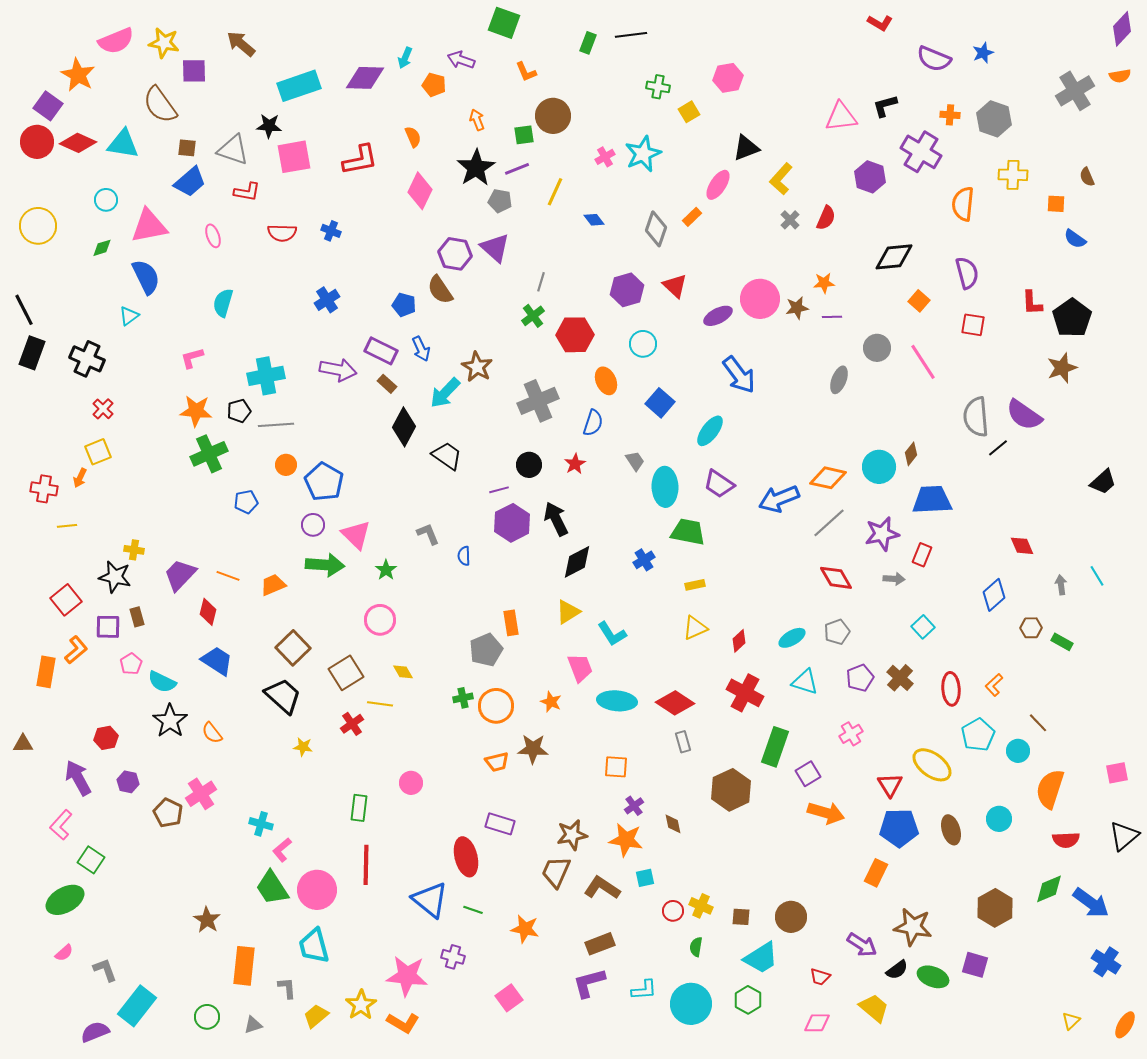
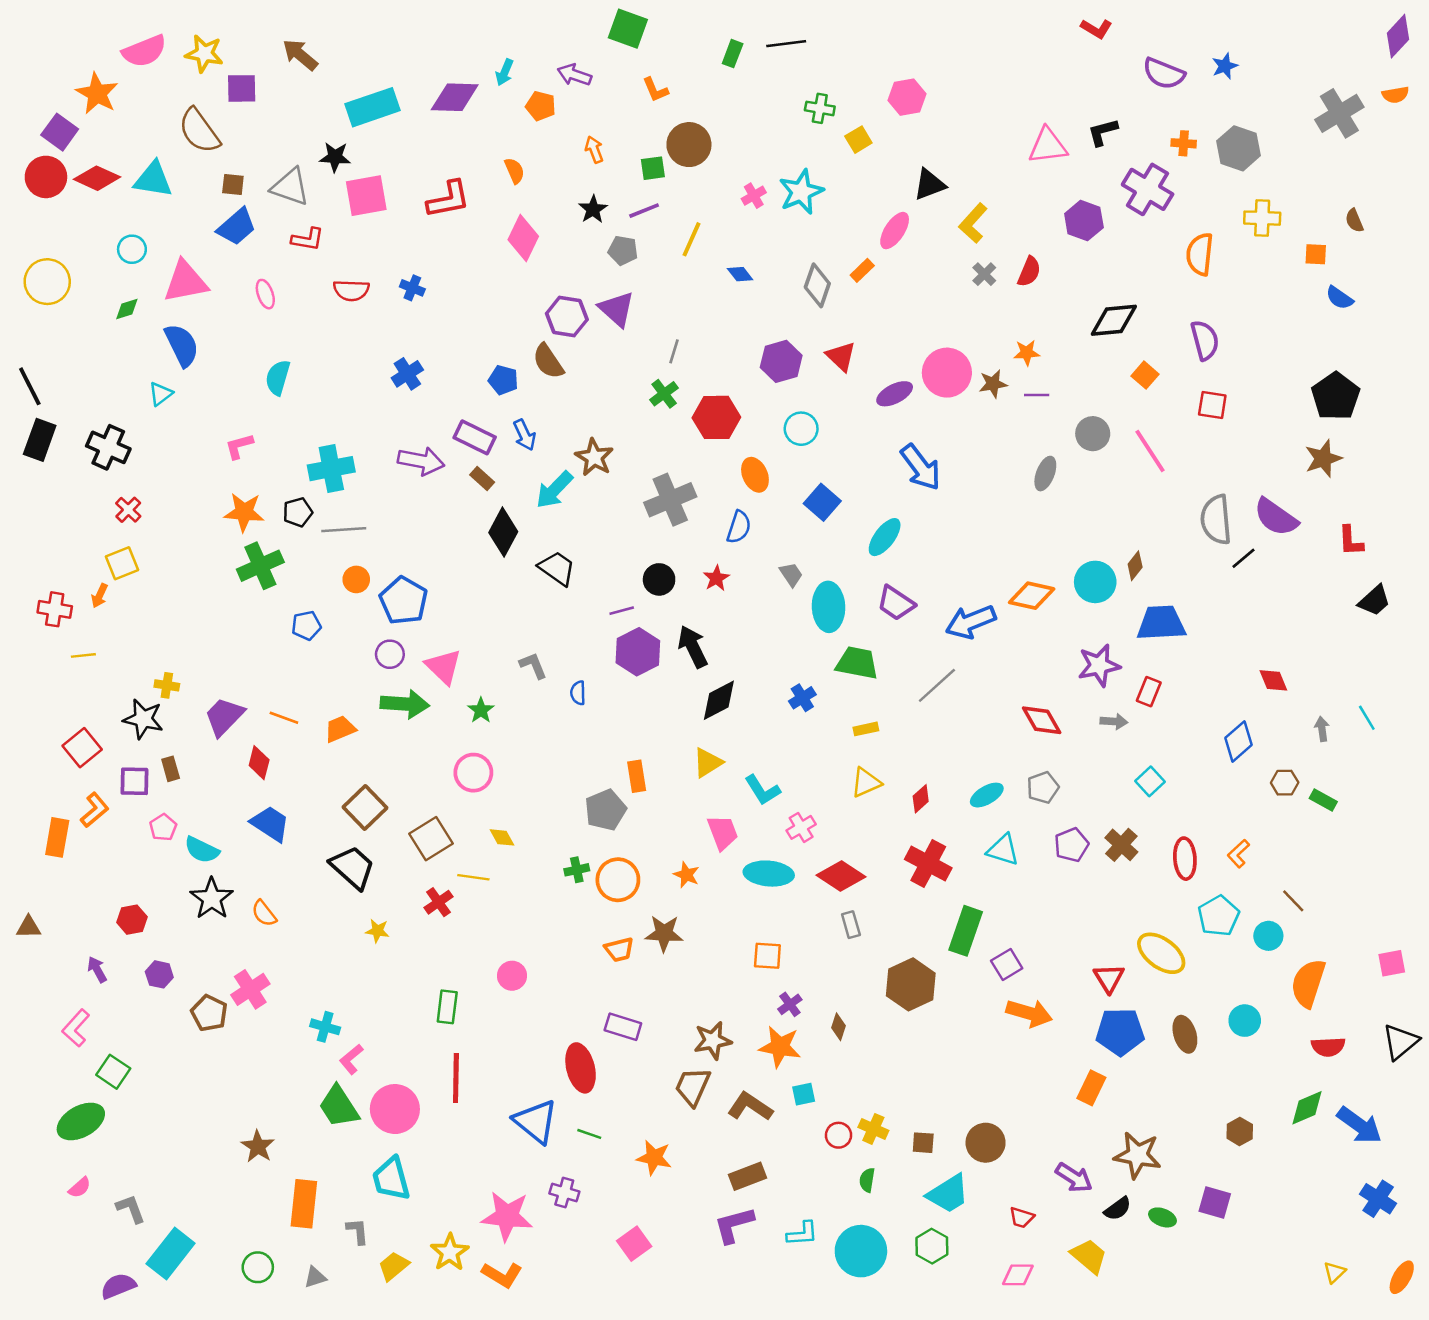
black star: (476, 168) -> (593, 209), size x0.6
red L-shape: (1032, 303) -> (1351, 541), moved
gray line: (829, 523) -> (937, 685), moved
pink cross: (851, 734) -> (801, 827), moved
purple arrow: (78, 778) -> (97, 969), size x0.6
brown diamond: (673, 824) -> (838, 1027), turned 30
brown hexagon: (995, 908) -> (1240, 1131), size x0.6
green ellipse: (933, 977) -> (1162, 1217), size x0.7

